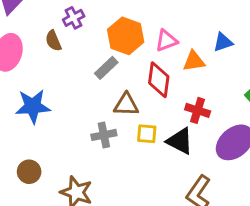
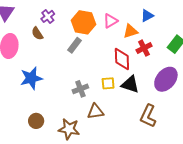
red diamond: (159, 80) -> (122, 59), moved
brown triangle: (126, 105) -> (95, 112), moved
red cross: (198, 110) -> (144, 48), moved, turned -35

